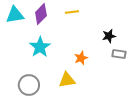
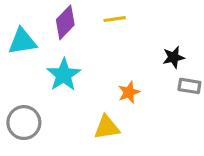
cyan triangle: (15, 15) -> (22, 41), moved
gray circle: (29, 85) -> (24, 123), moved

